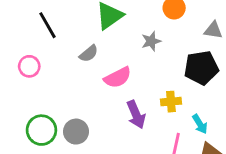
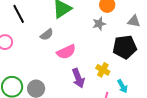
gray star: (151, 41) -> (99, 24), moved
yellow cross: (171, 102) -> (103, 70), turned 32

